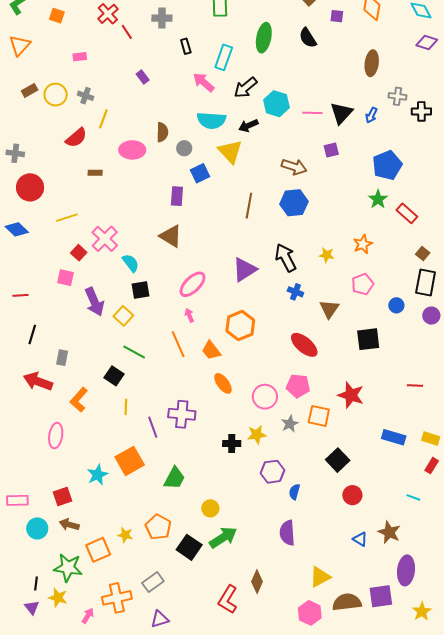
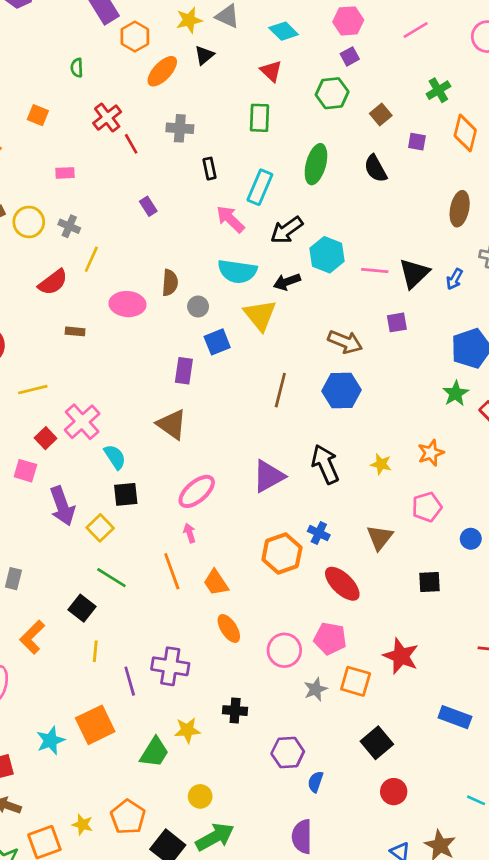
blue cross: (295, 292) -> (319, 533), moved
orange hexagon: (240, 326) -> (282, 553), moved
black square: (368, 339) -> (429, 582), size x0.7
yellow star: (257, 435) -> (187, 730), moved

